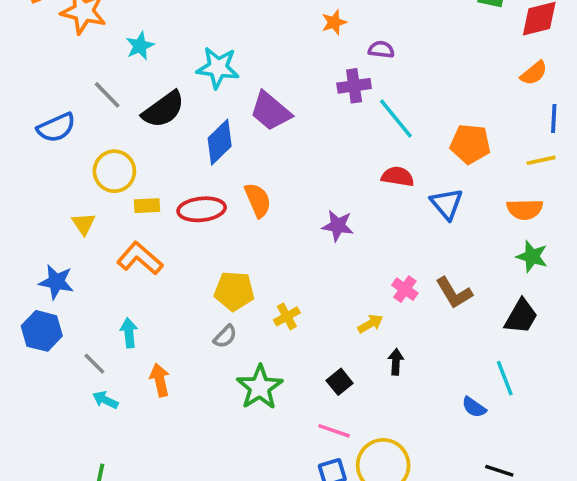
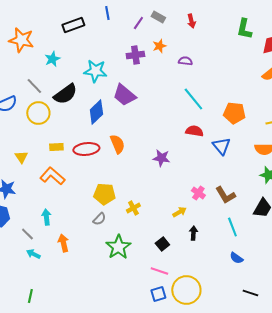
purple cross: (354, 86) -> (135, 55), moved
yellow circle: (114, 171) -> (38, 113), moved
cyan line: (505, 378) -> (232, 227), moved

